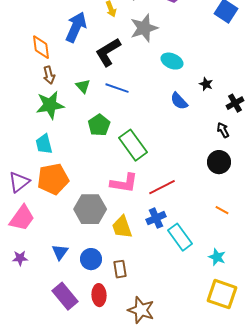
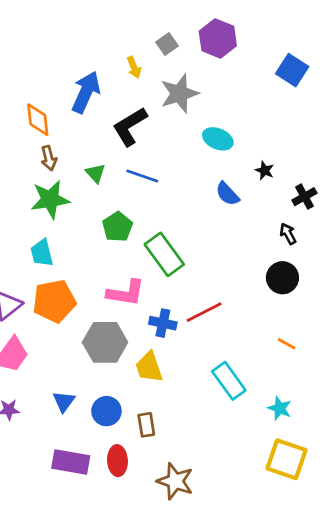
pink L-shape: (124, 183) -> (126, 293), moved
blue cross: (156, 218) -> (163, 323), moved, turned 36
purple rectangle: (65, 296) -> (71, 462), turned -40

